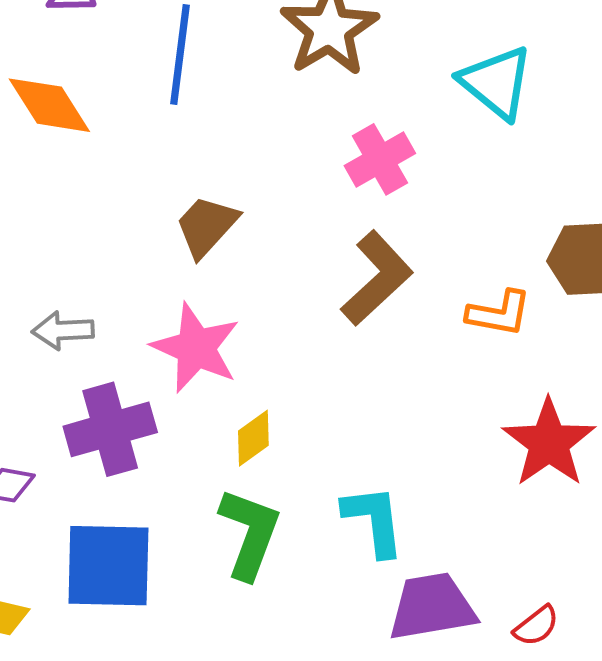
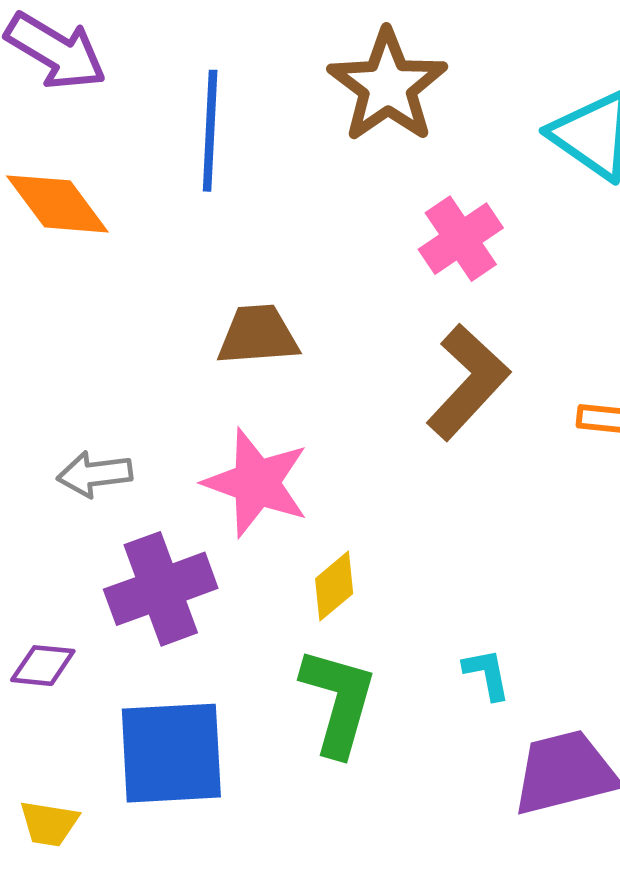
brown trapezoid: (207, 226) -> (258, 335), turned 48
cyan L-shape: (374, 520) -> (487, 674), size x0.6

